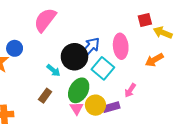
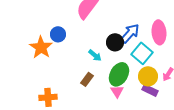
black circle: (74, 57) -> (115, 42), size x0.7
yellow circle: (95, 105) -> (148, 76), moved
purple rectangle: (111, 107) -> (150, 90), turned 42

